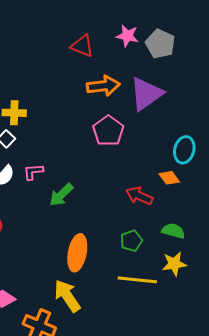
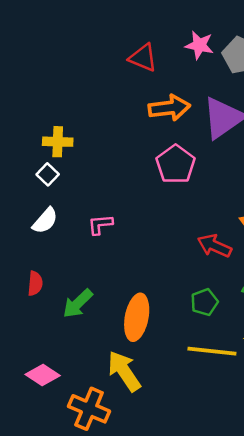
pink L-shape: (33, 172) -> (100, 224), moved
green arrow: (61, 195) -> (78, 303), moved

